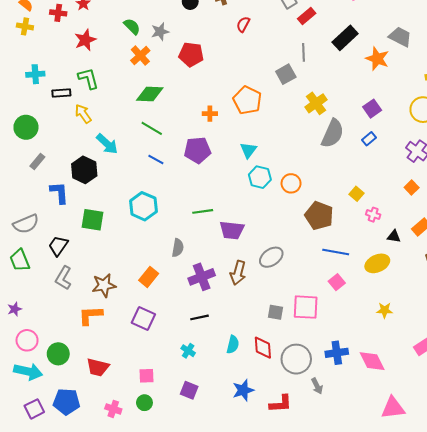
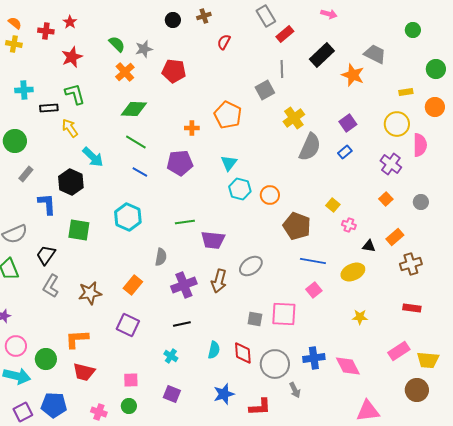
orange L-shape: (90, 315) -> (77, 339), moved

